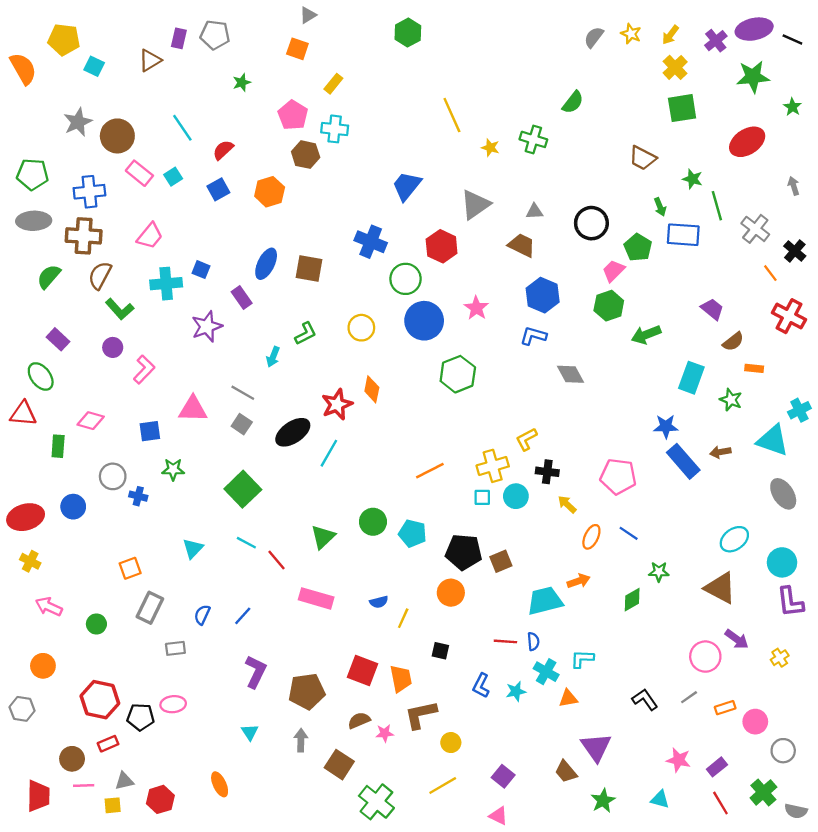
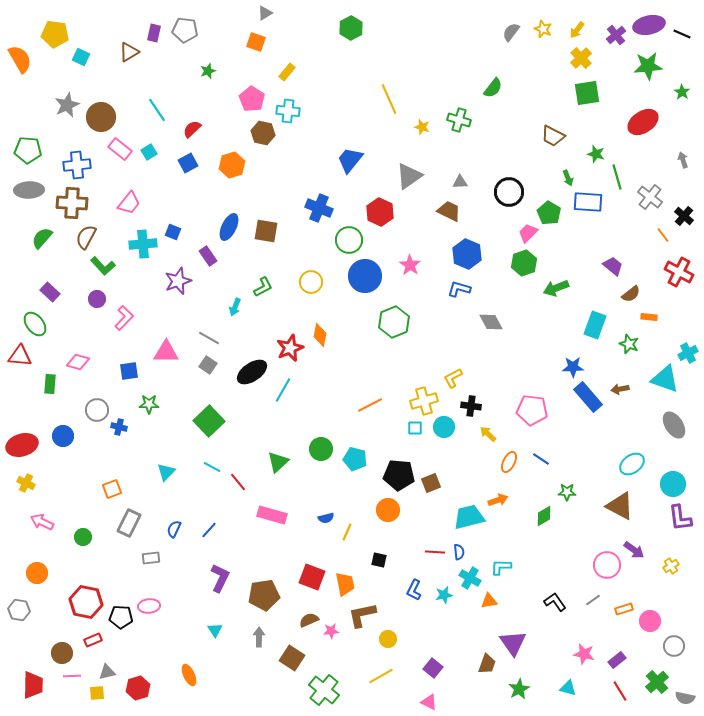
brown trapezoid: (566, 772) -> (487, 664), turned -120

